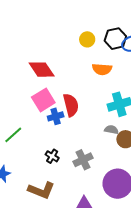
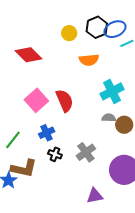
red diamond: (42, 70) -> (28, 55), moved
blue cross: (56, 116) -> (47, 133), moved
brown L-shape: (41, 190) -> (24, 168), moved

